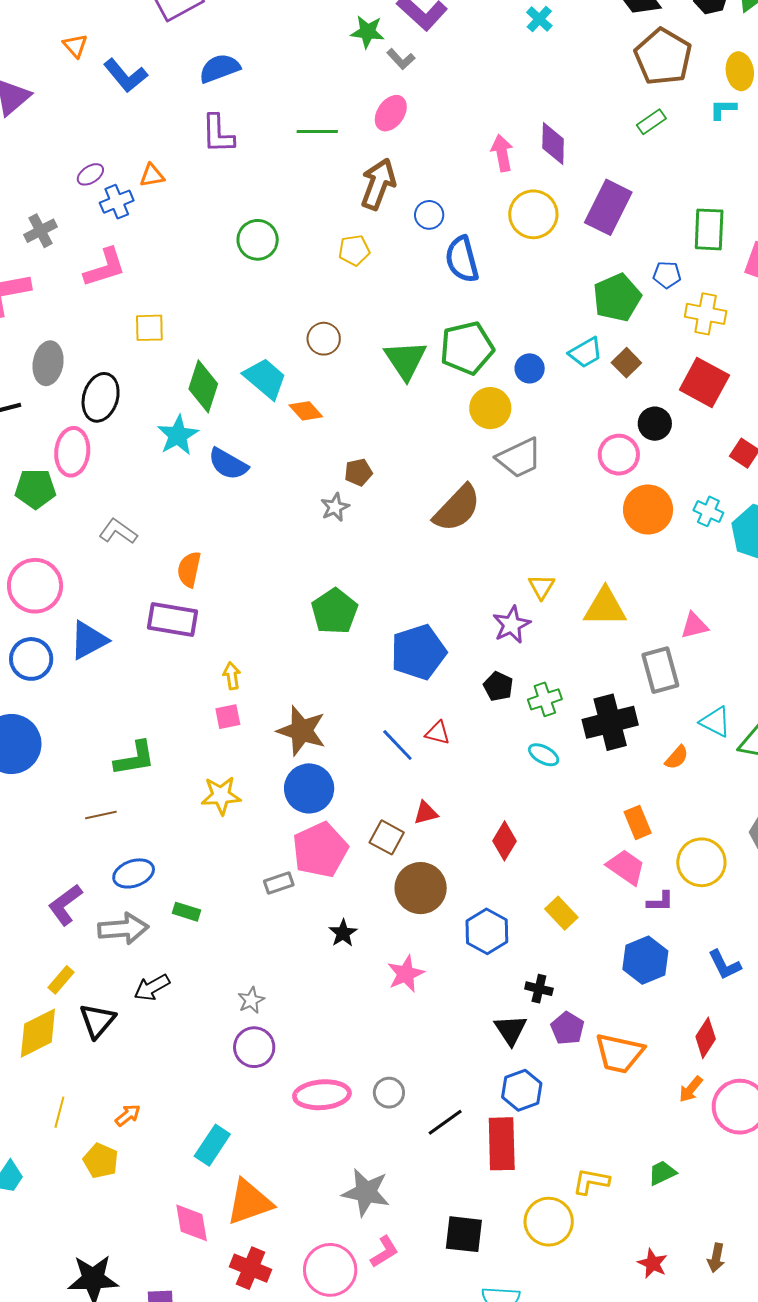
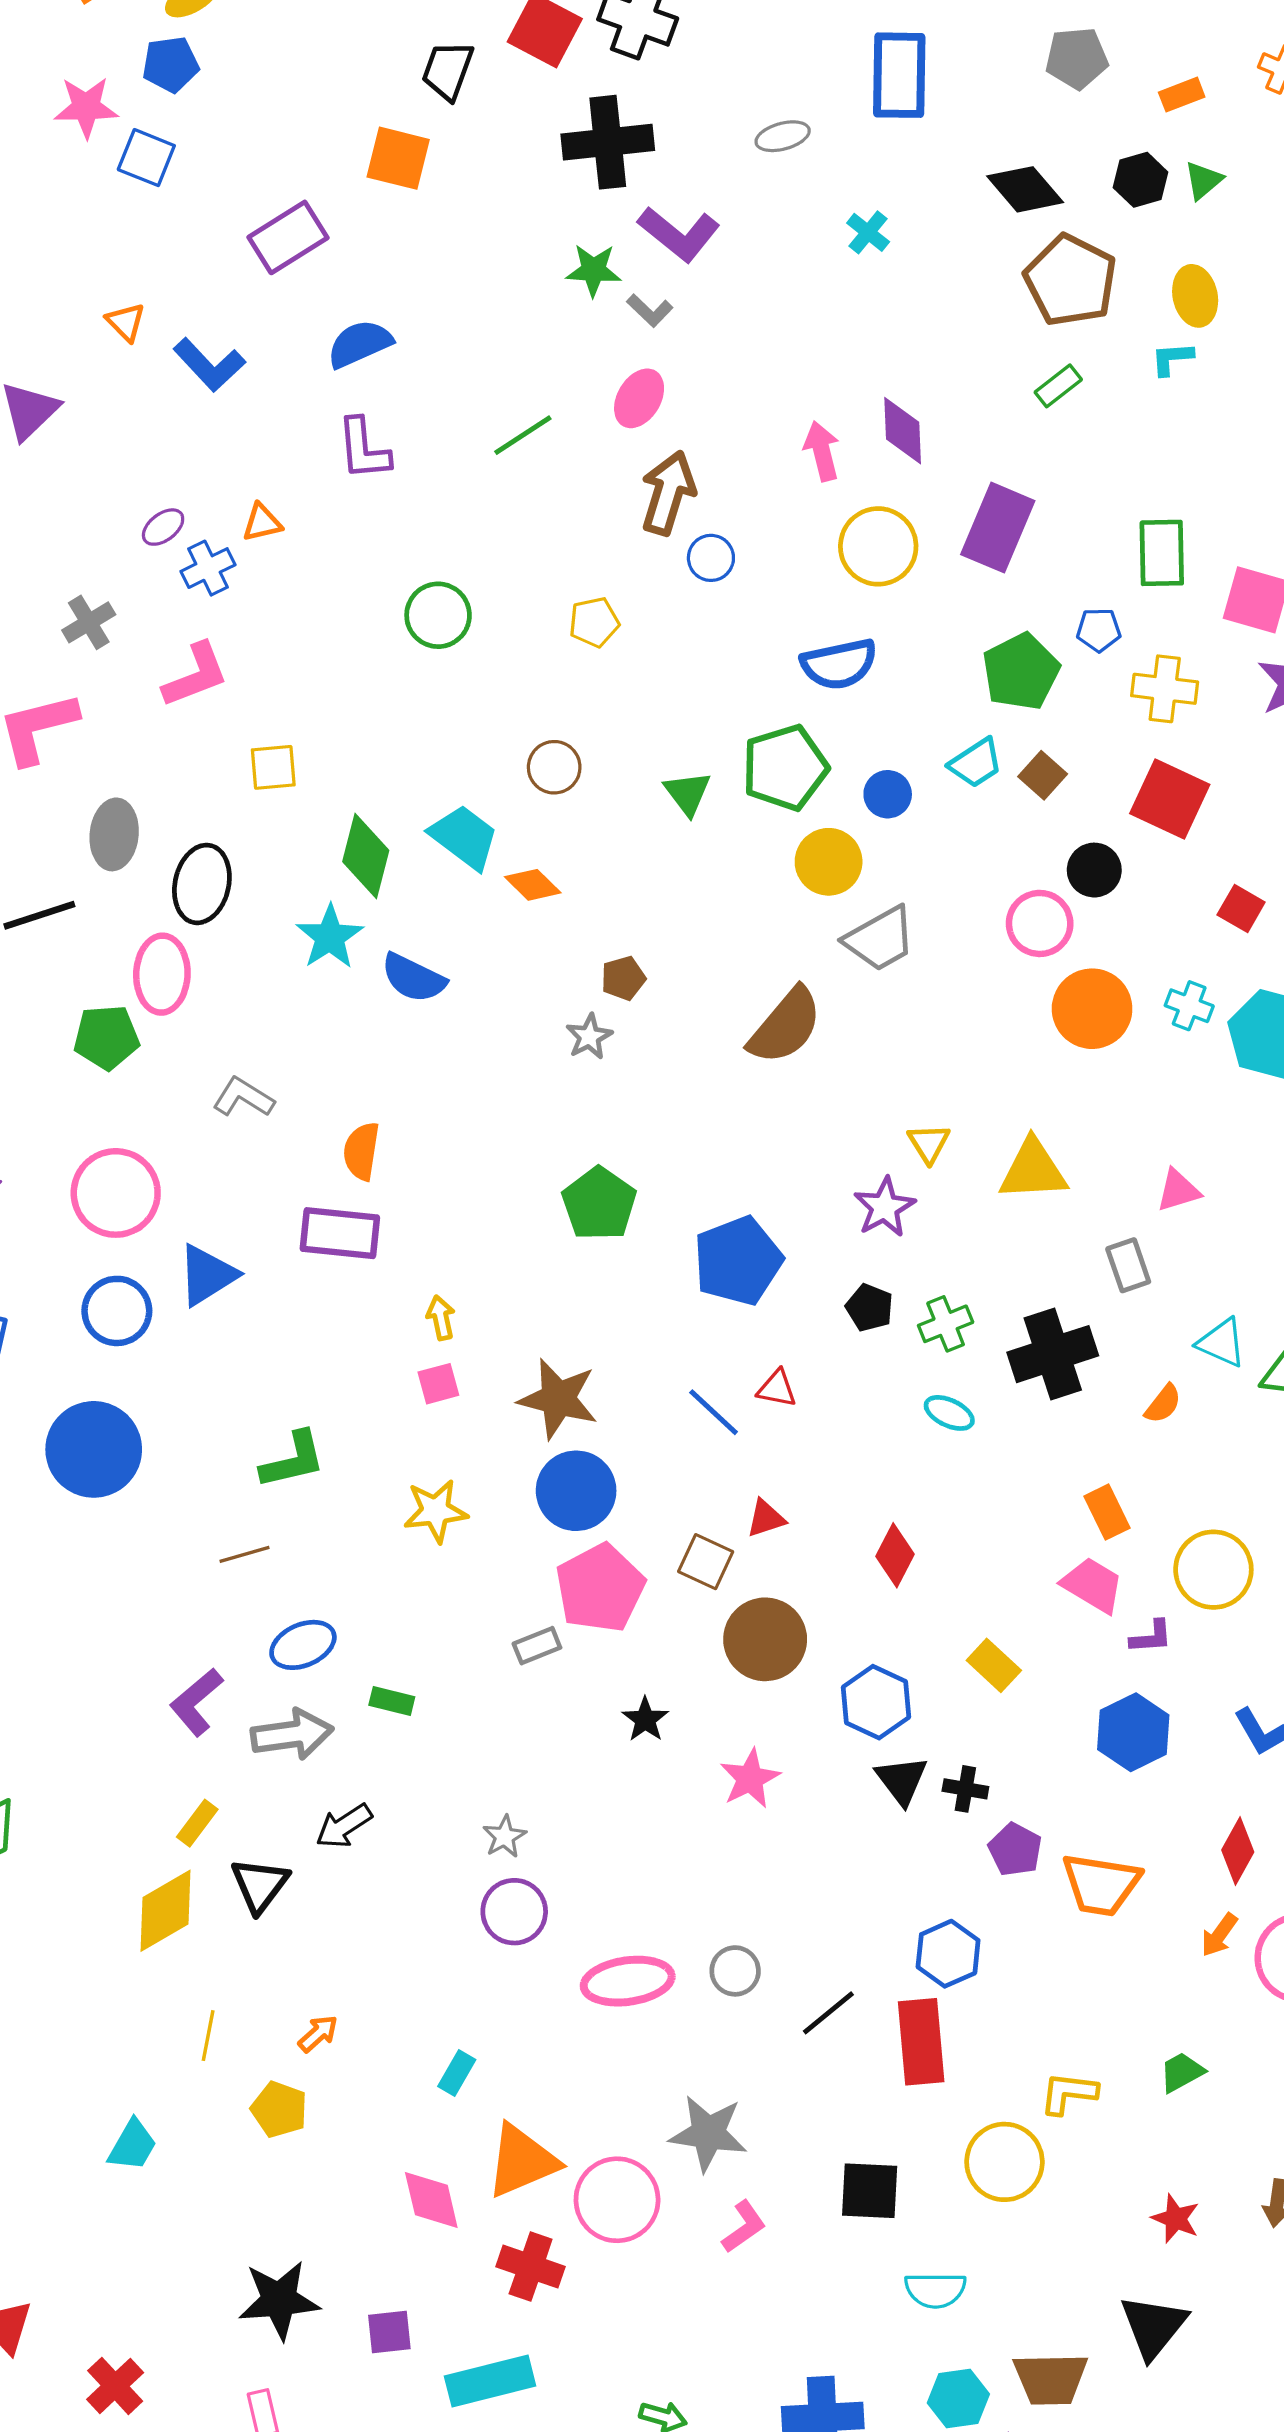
green line: (317, 131) -> (523, 435), turned -30
brown arrow: (378, 184) -> (668, 493), moved
blue semicircle: (462, 259) -> (839, 664), moved, turned -84
green triangle: (405, 360) -> (688, 793), size x0.7
gray rectangle: (660, 670) -> (1128, 1265), size x0.7
black triangle: (511, 1030) -> (902, 1780), moved
cyan rectangle: (212, 1145) -> (457, 2073), size x0.7
pink circle: (330, 1270) -> (617, 2200), moved

